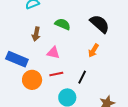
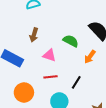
green semicircle: (63, 24) -> (71, 41), moved
orange circle: (32, 80) -> (24, 92), moved

